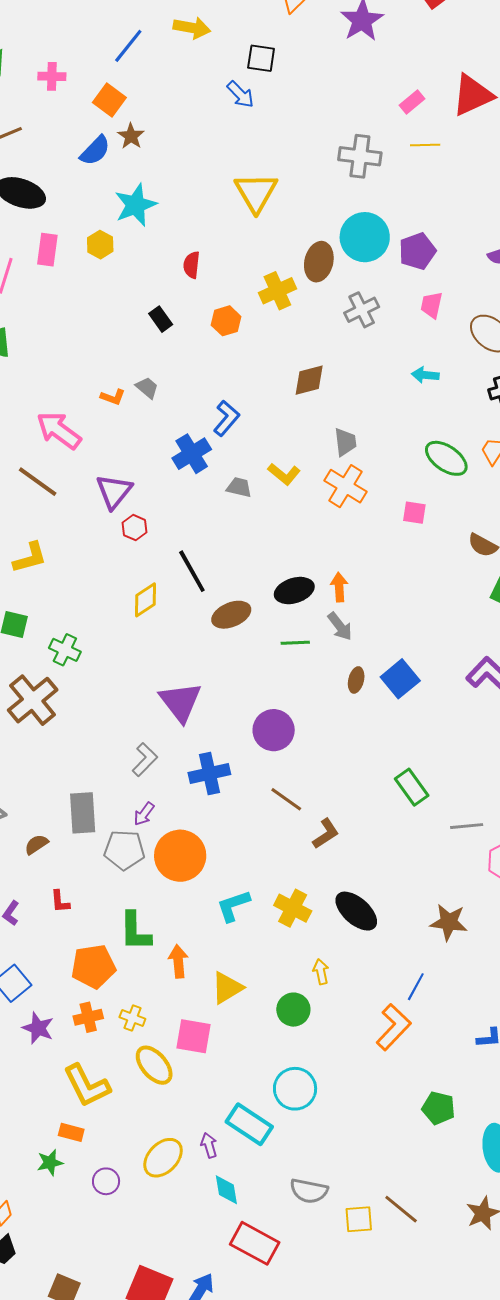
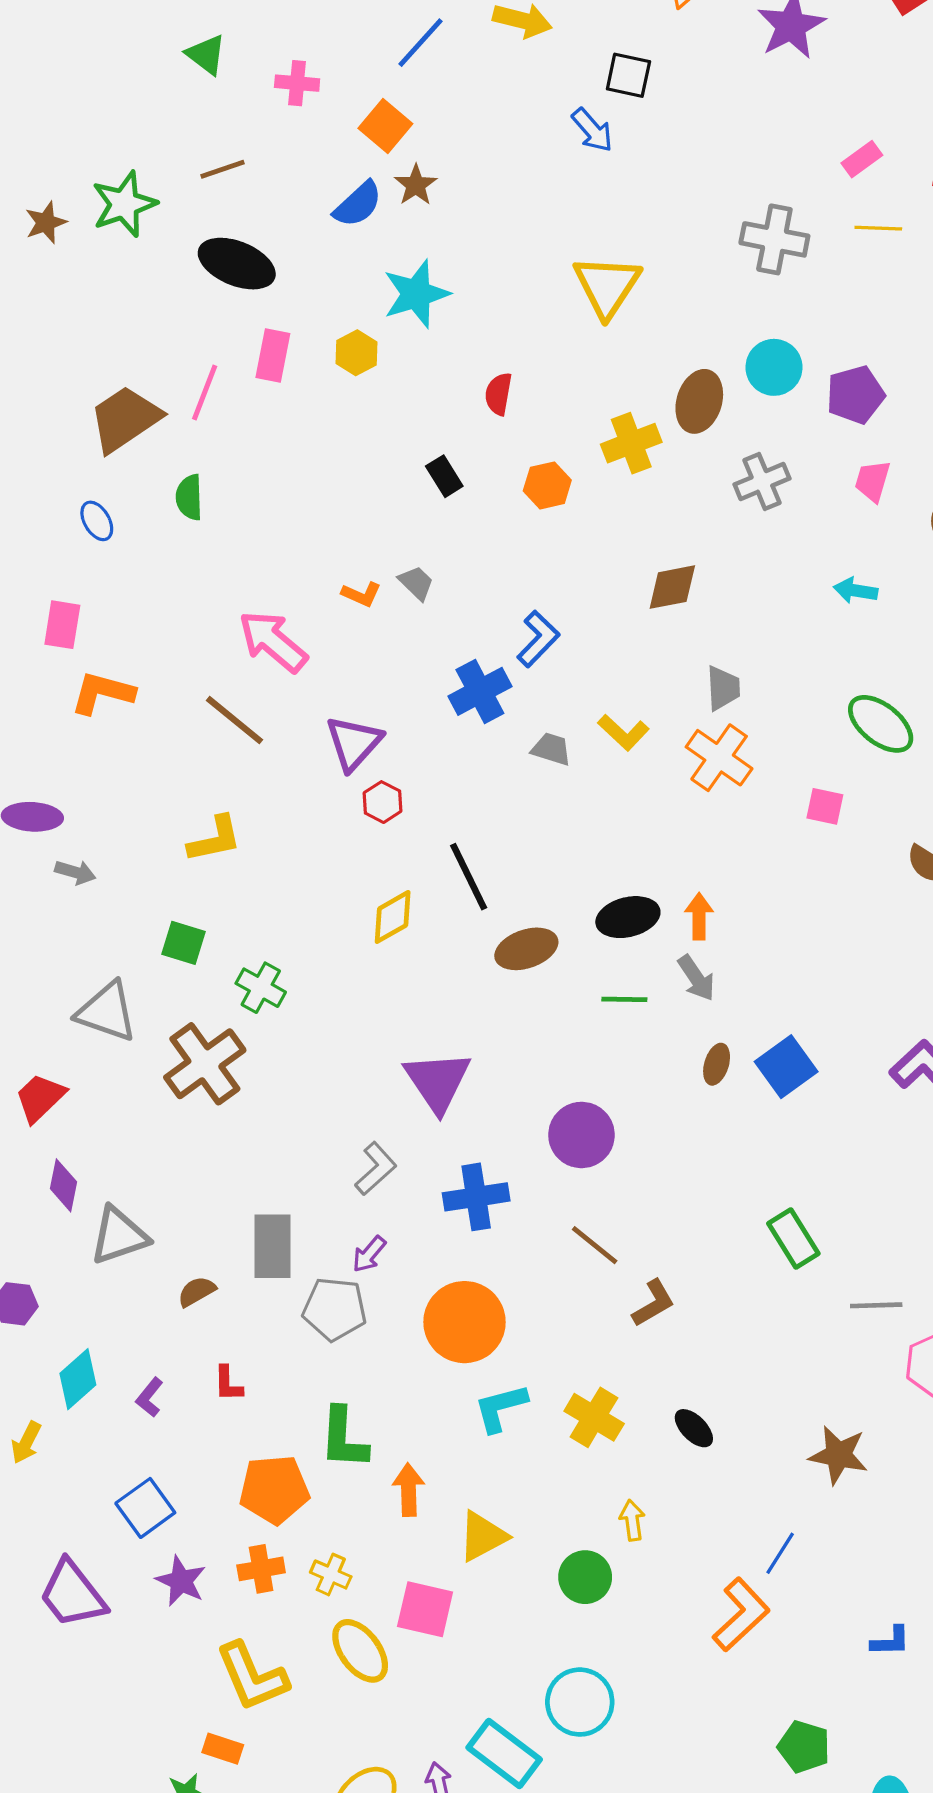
cyan circle: (365, 237) -> (774, 367), size x0.7
orange circle: (180, 856) -> (465, 1322), moved
black ellipse: (356, 911) -> (694, 1428), size x0.6

